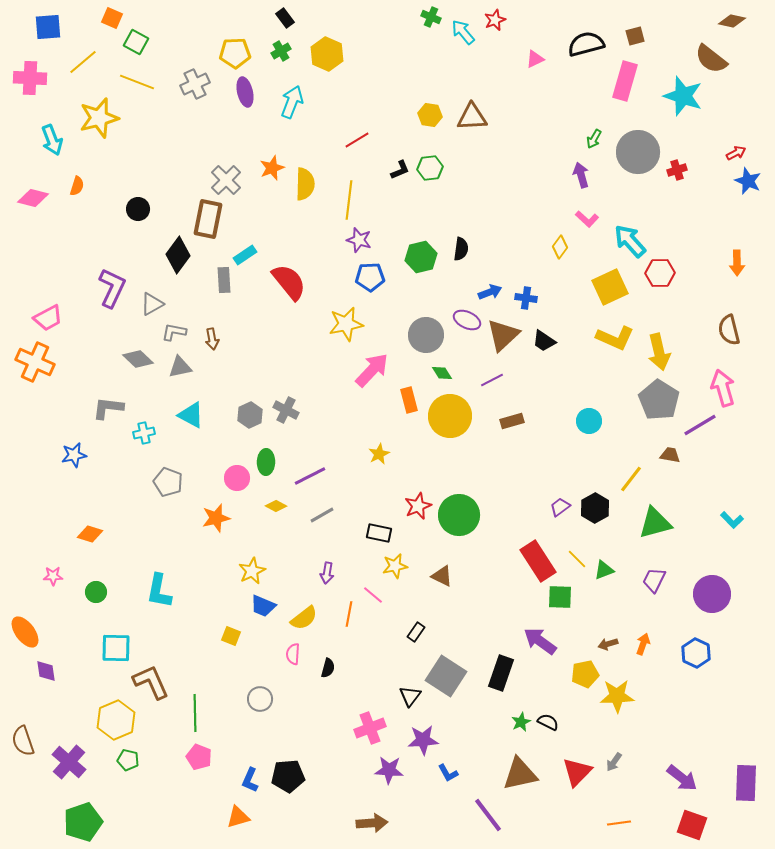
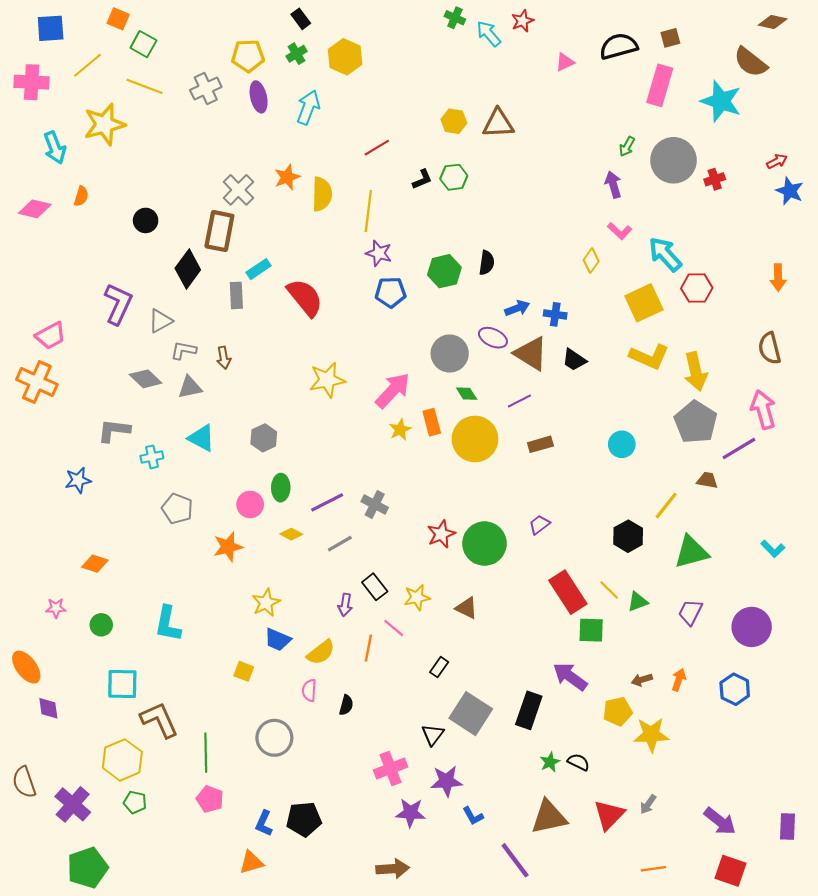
yellow star: (346, 324) -> (327, 380), moved
brown triangle: (503, 335) -> (531, 354), turned -45
gray cross: (286, 410) -> (375, 504), moved
yellow star: (379, 454) -> (400, 430), moved
purple trapezoid: (560, 507) -> (539, 525), moved
black rectangle: (379, 533) -> (375, 587), moved, turned 40
gray circle: (260, 699) -> (274, 738), size x1.4
purple rectangle: (746, 783) -> (788, 827), size x0.7

